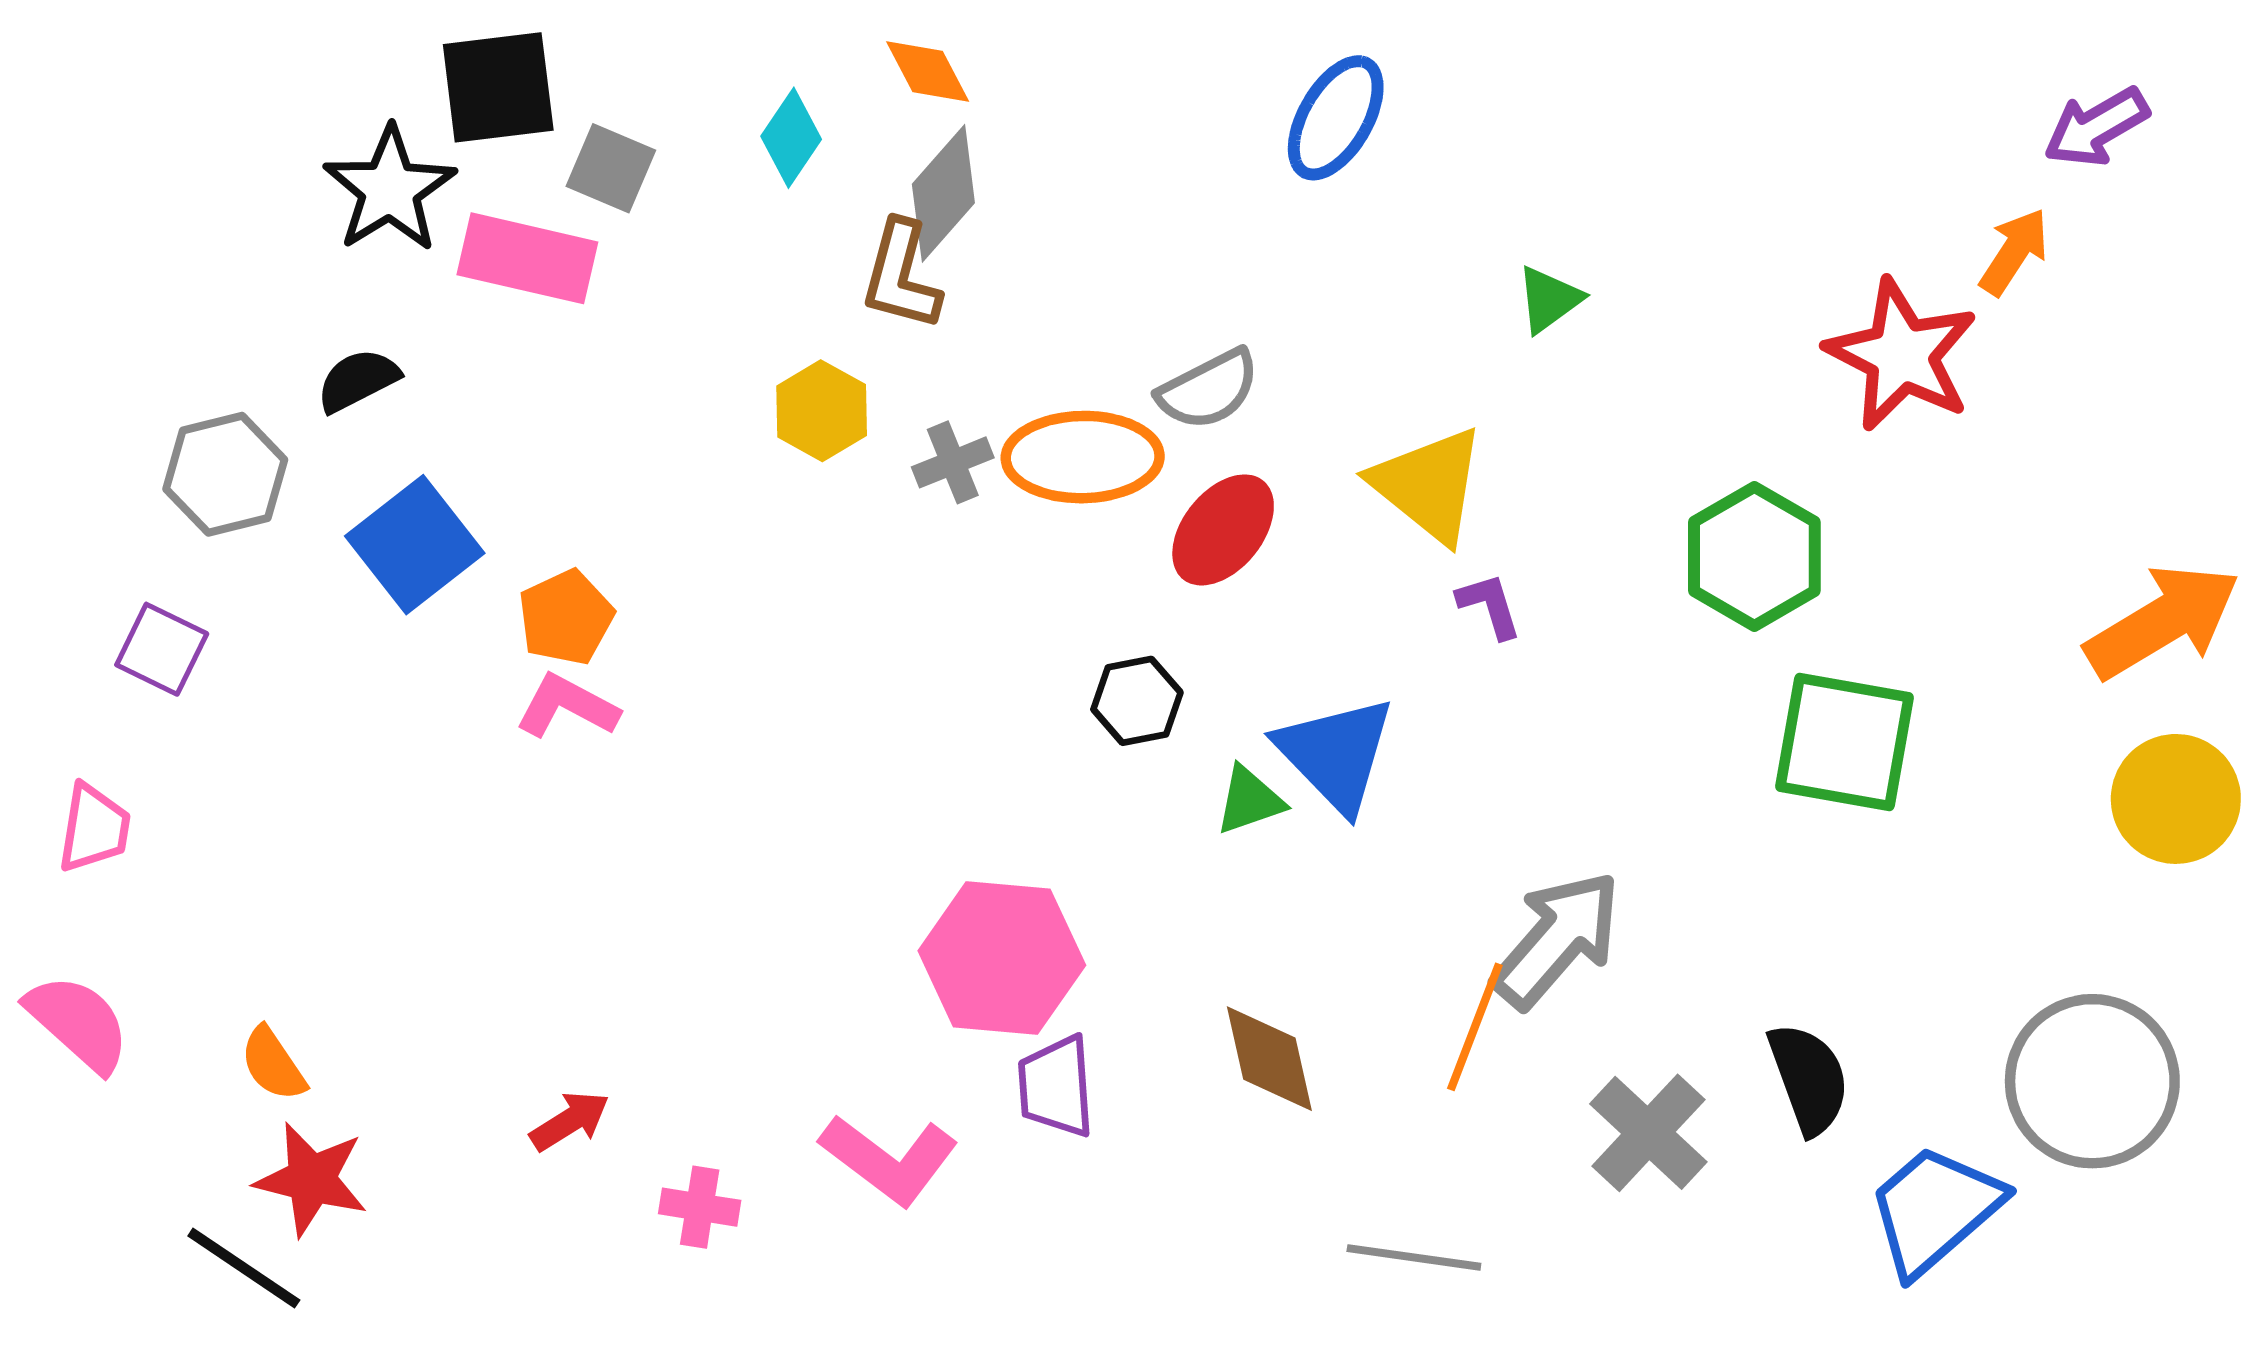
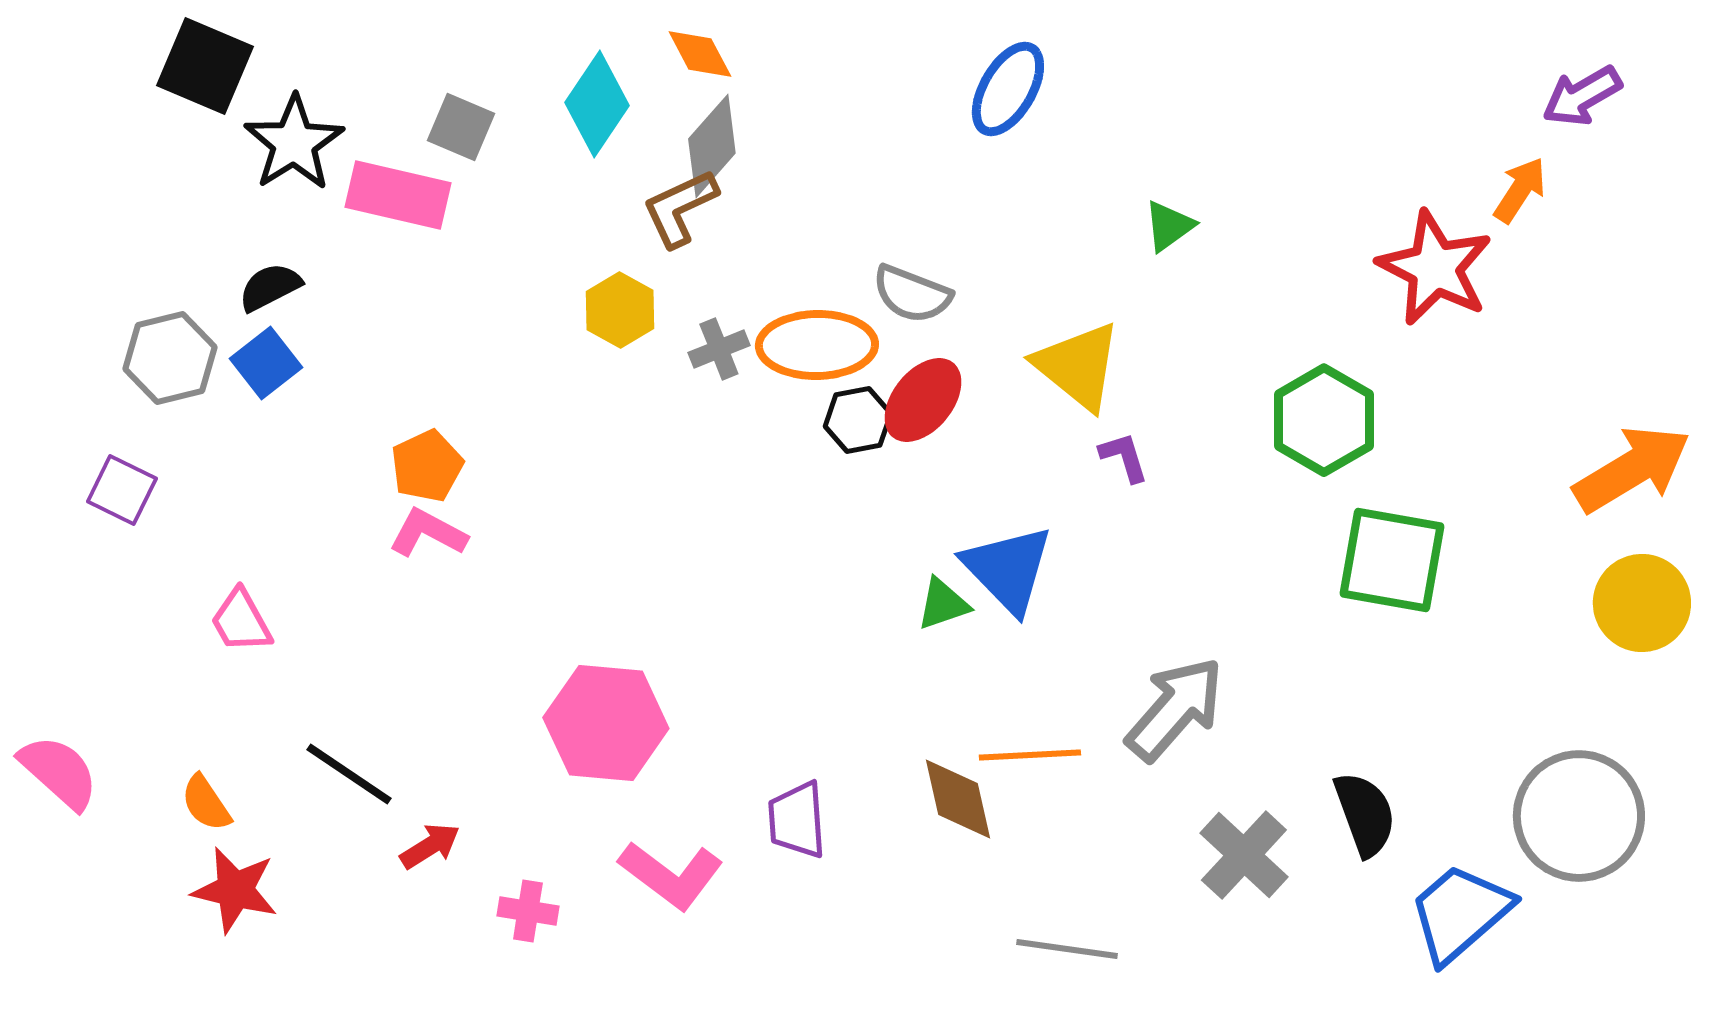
black square: (498, 87) -> (205, 66), moved, turned 30
cyan diamond: (791, 138) -> (597, 104), size x1.4
brown L-shape: (901, 276) -> (680, 208), turned 50
gray semicircle: (1208, 390) -> (912, 294), turned 48
blue square: (415, 545) -> (266, 363), moved, size x0.7
black hexagon: (1137, 701) -> (858, 420), moved
pink trapezoid: (94, 828) -> (241, 621), moved, turned 142
pink hexagon: (1002, 958) -> (606, 723), moved
orange line: (1475, 1027) -> (1030, 755), moved, turned 66
black line: (244, 1268) -> (349, 774), moved

